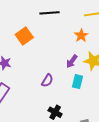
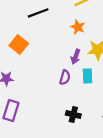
purple semicircle: (47, 80) -> (65, 77), moved

